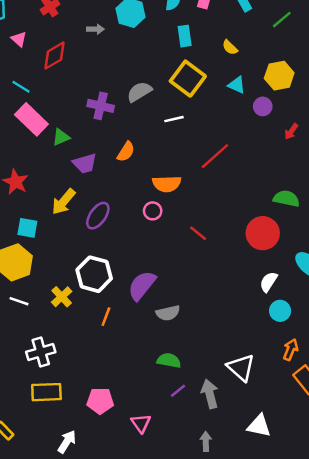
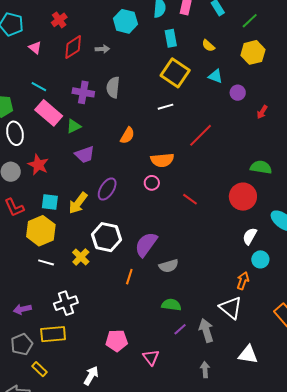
gray arrow: (95, 29) -> (102, 49), moved
red diamond: (55, 56) -> (73, 47), moved
yellow hexagon: (279, 76) -> (253, 52), moved
gray semicircle: (139, 92) -> (113, 87), moved, turned -50
purple cross: (101, 106) -> (83, 92), moved
purple trapezoid: (85, 163) -> (85, 154), moved
yellow arrow: (63, 202) -> (78, 203), moved
orange line: (106, 317) -> (129, 277), moved
orange arrow: (291, 350) -> (243, 281), moved
yellow rectangle: (46, 392) -> (53, 334), moved

